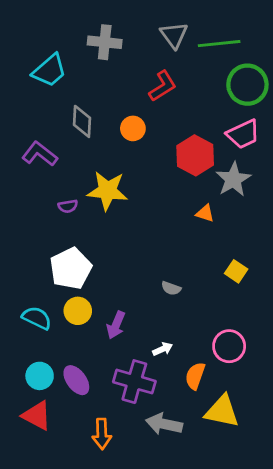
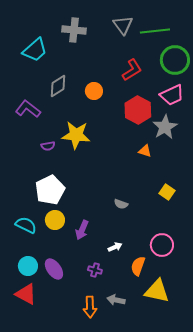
red L-shape: (163, 86) -> (132, 70), moved
gray diamond: (82, 121) -> (58, 86), turned 55
purple cross: (134, 382) -> (95, 270), size x0.5
gray arrow: (164, 424) -> (116, 300), size x0.7
orange arrow: (102, 434) -> (90, 307), moved

